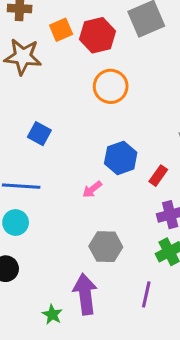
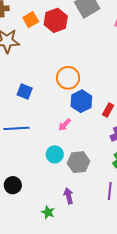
orange circle: (111, 86) -> (68, 78), moved
cyan circle: (16, 223) -> (55, 154), moved
purple arrow: (85, 294) -> (69, 196), size x0.6

